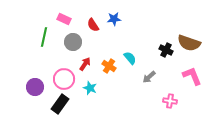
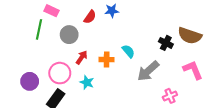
pink rectangle: (64, 19) -> (51, 11), moved
red semicircle: (93, 25) -> (90, 17), turned -112
orange cross: (109, 66) -> (107, 60), turned -32
gray arrow: (149, 77) -> (148, 71), size x1.6
pink cross: (170, 101) -> (170, 96), turned -32

